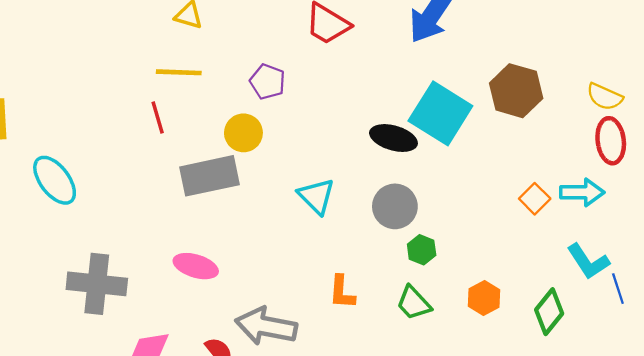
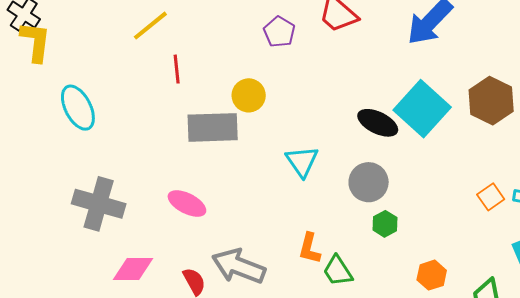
yellow line: (179, 72) -> (150, 26), moved, turned -51
purple pentagon: (268, 82) -> (279, 32), moved
green trapezoid: (414, 303) -> (338, 271), moved

